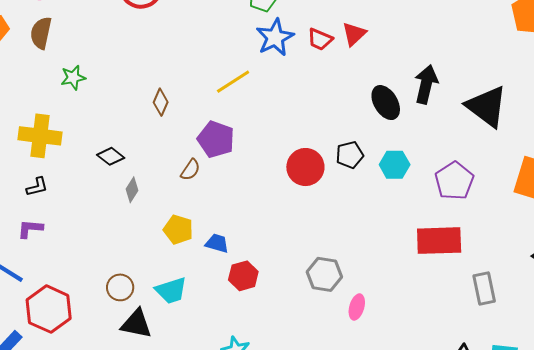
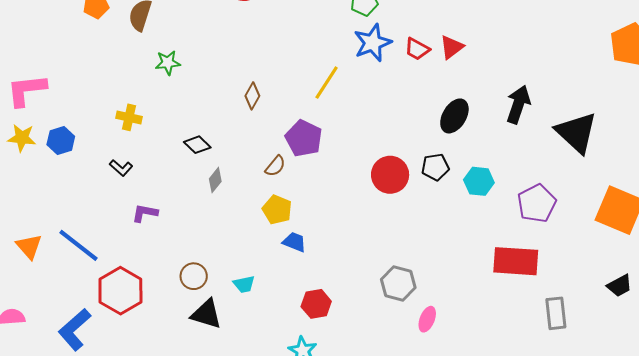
yellow line: (233, 82) -> (327, 83), turned -30
black ellipse: (386, 103) -> (454, 116), moved, turned 56
yellow cross: (40, 136) -> (129, 117), size x0.6
black L-shape: (37, 187) -> (121, 168), turned 50
purple L-shape: (30, 229) -> (145, 213), moved
yellow pentagon: (178, 230) -> (277, 210), moved
red hexagon: (243, 276) -> (316, 304), moved
cyan trapezoid: (171, 290) -> (244, 284), size x0.7

